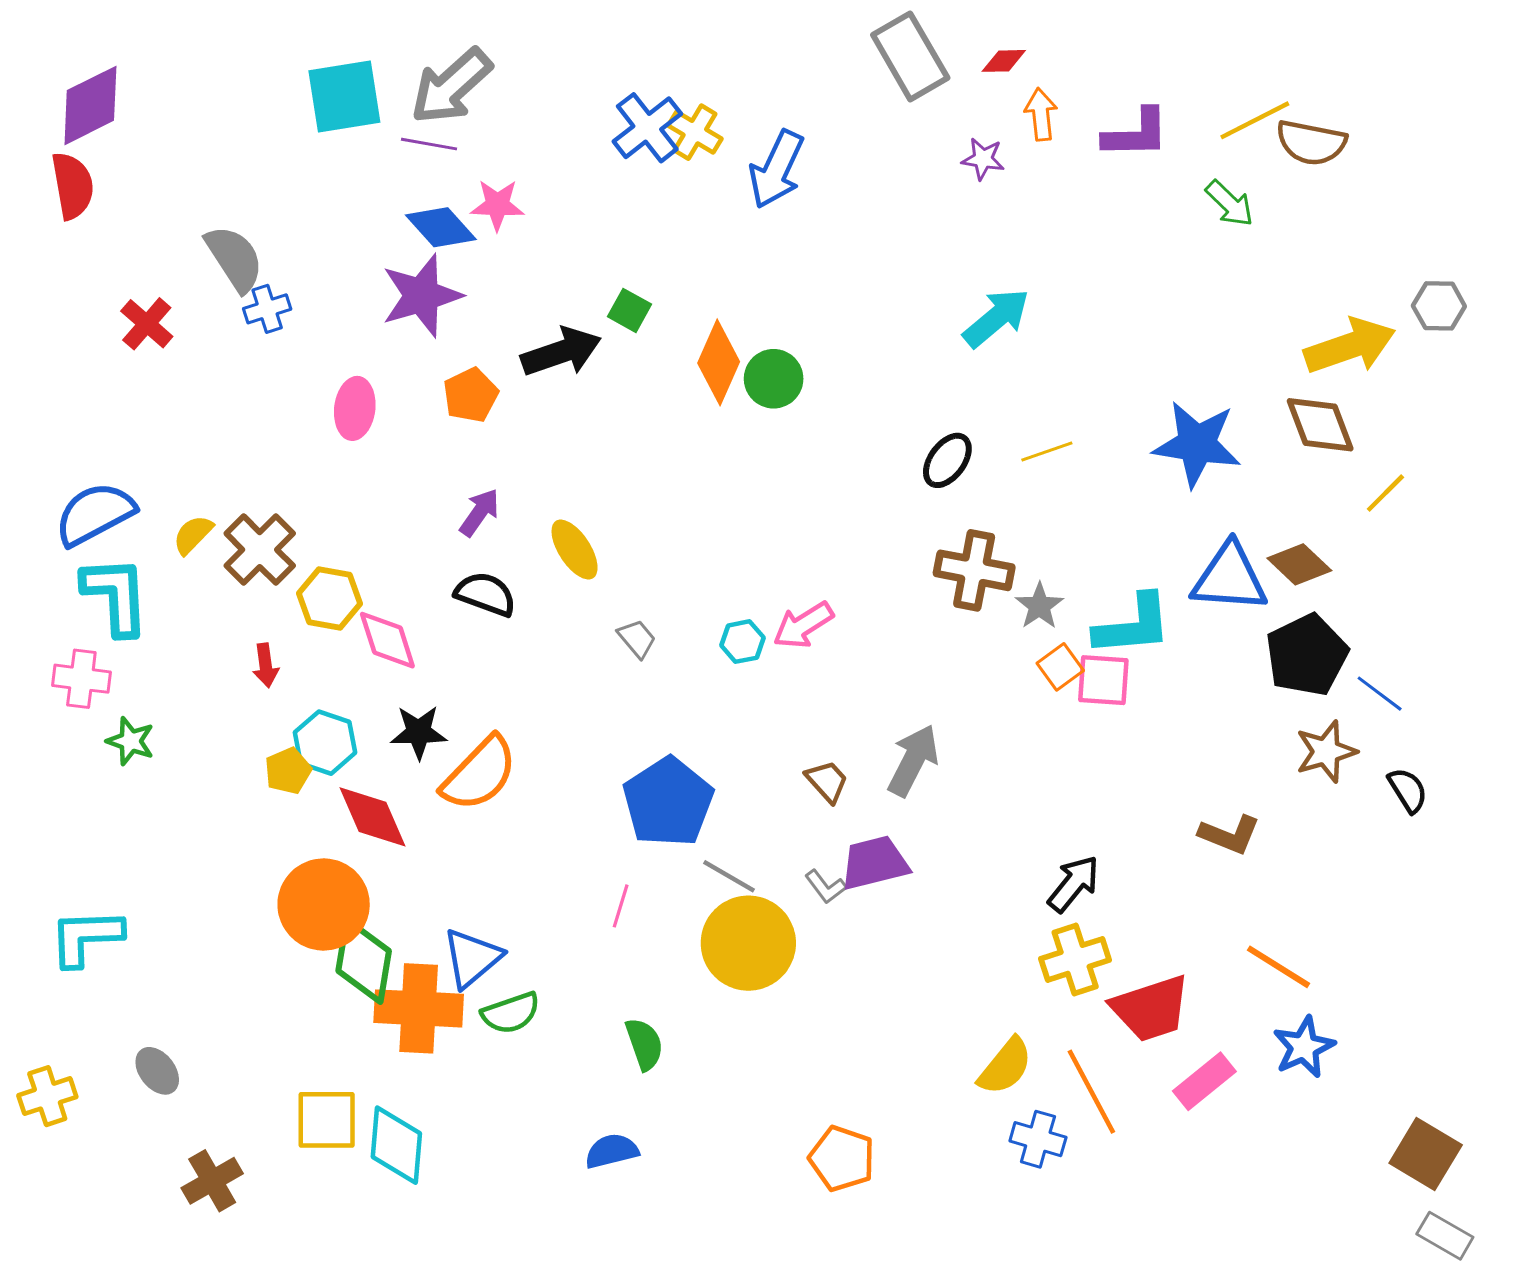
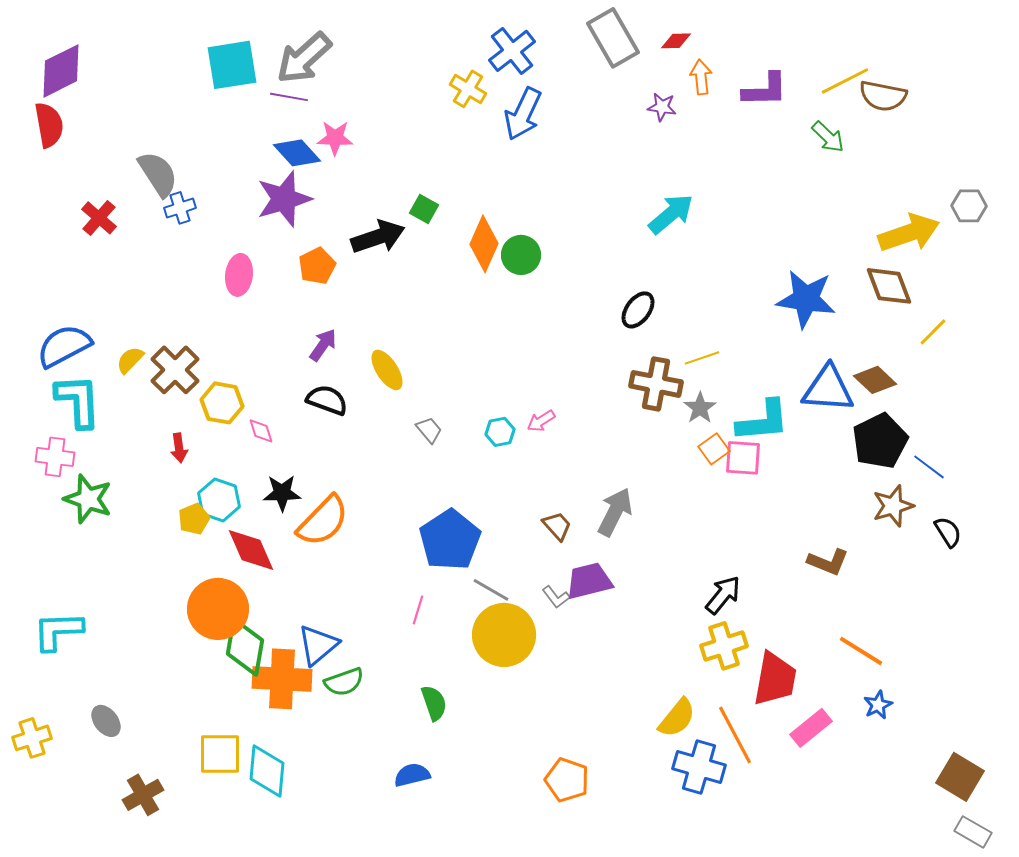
blue cross: (647, 128) -> (512, 51), moved
yellow line: (1047, 452) -> (702, 358), moved
pink arrow: (803, 625) -> (541, 421), size x0.7
pink diamond: (387, 640) -> (261, 431), size x0.6
green star: (130, 741) -> (88, 499), size x1.5
red trapezoid: (1151, 1008) -> (775, 679), turned -62
blue star: (1304, 1047) -> (878, 705), size x0.7
blue cross: (1038, 1139) -> (699, 767), size x1.4

